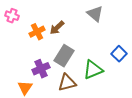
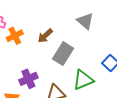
orange cross: (37, 32) -> (15, 36), moved
gray rectangle: (64, 56) -> (63, 54), moved

